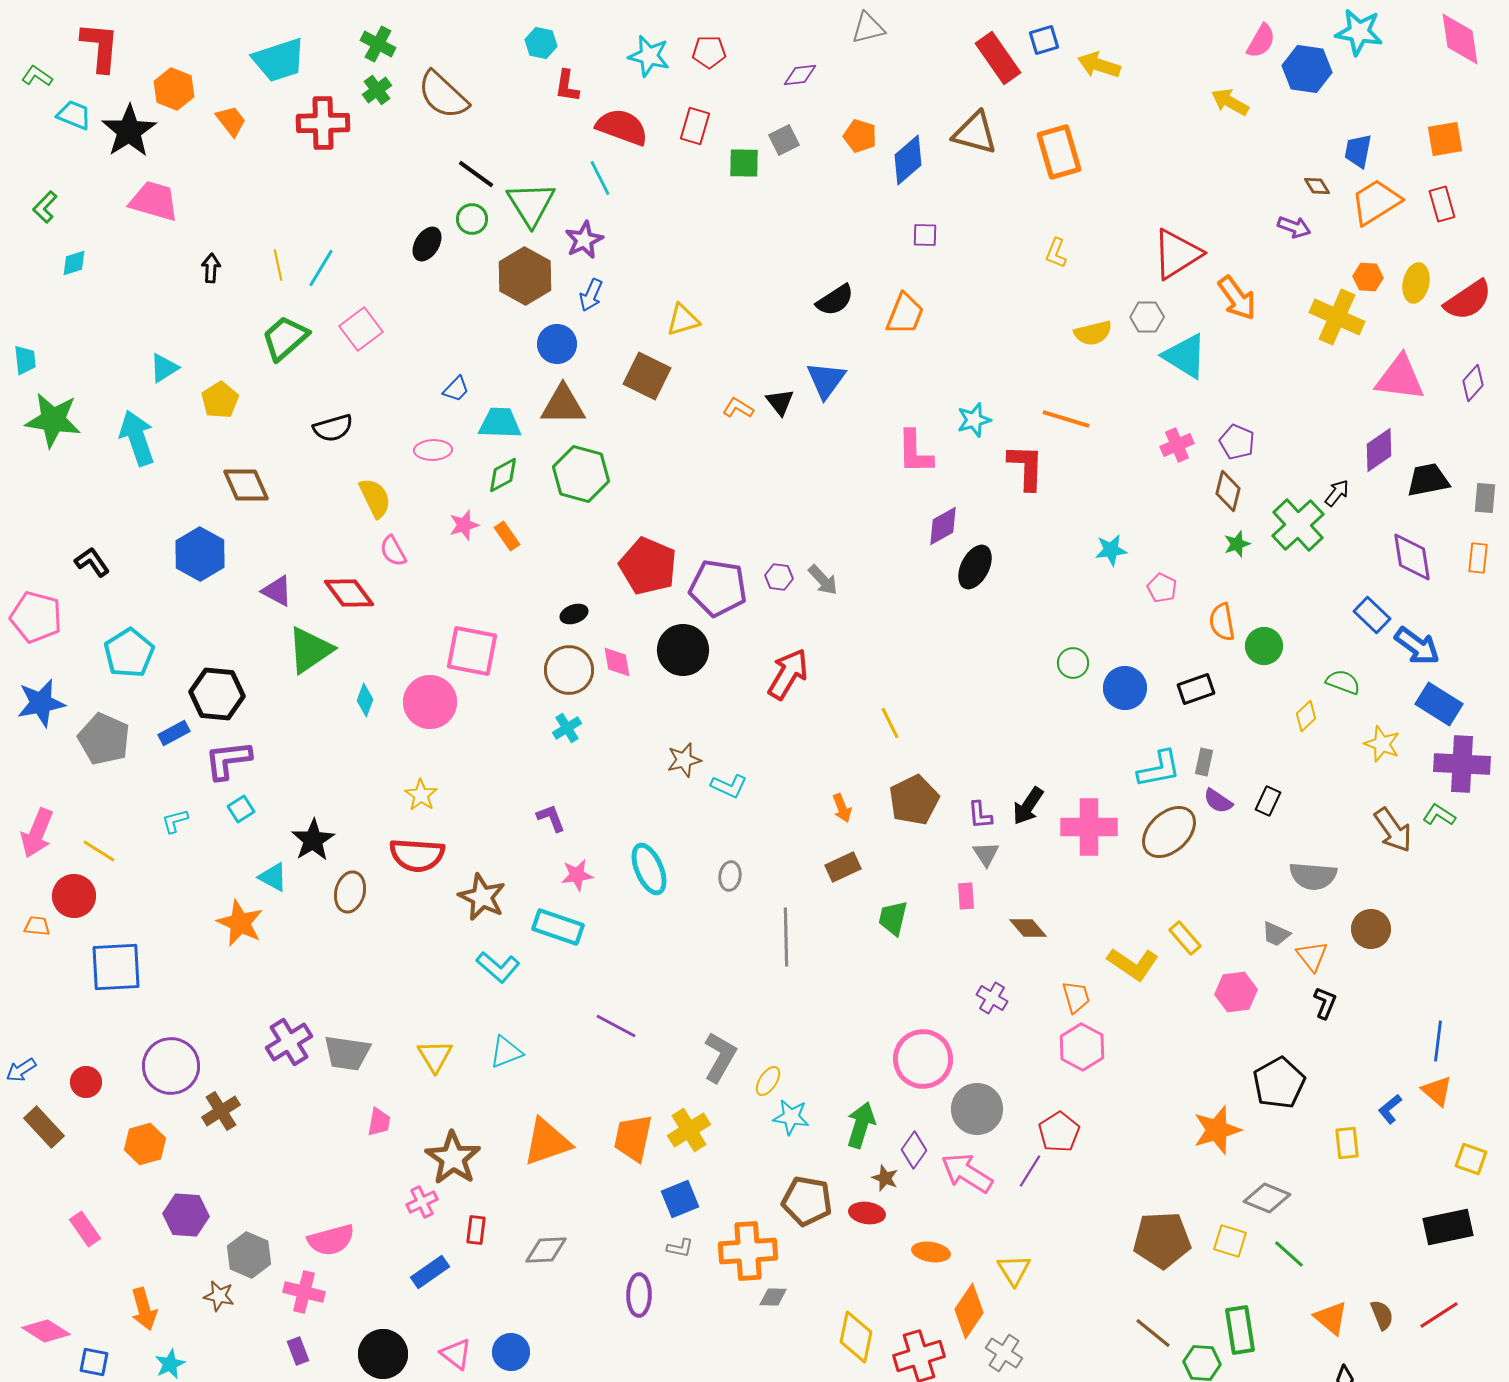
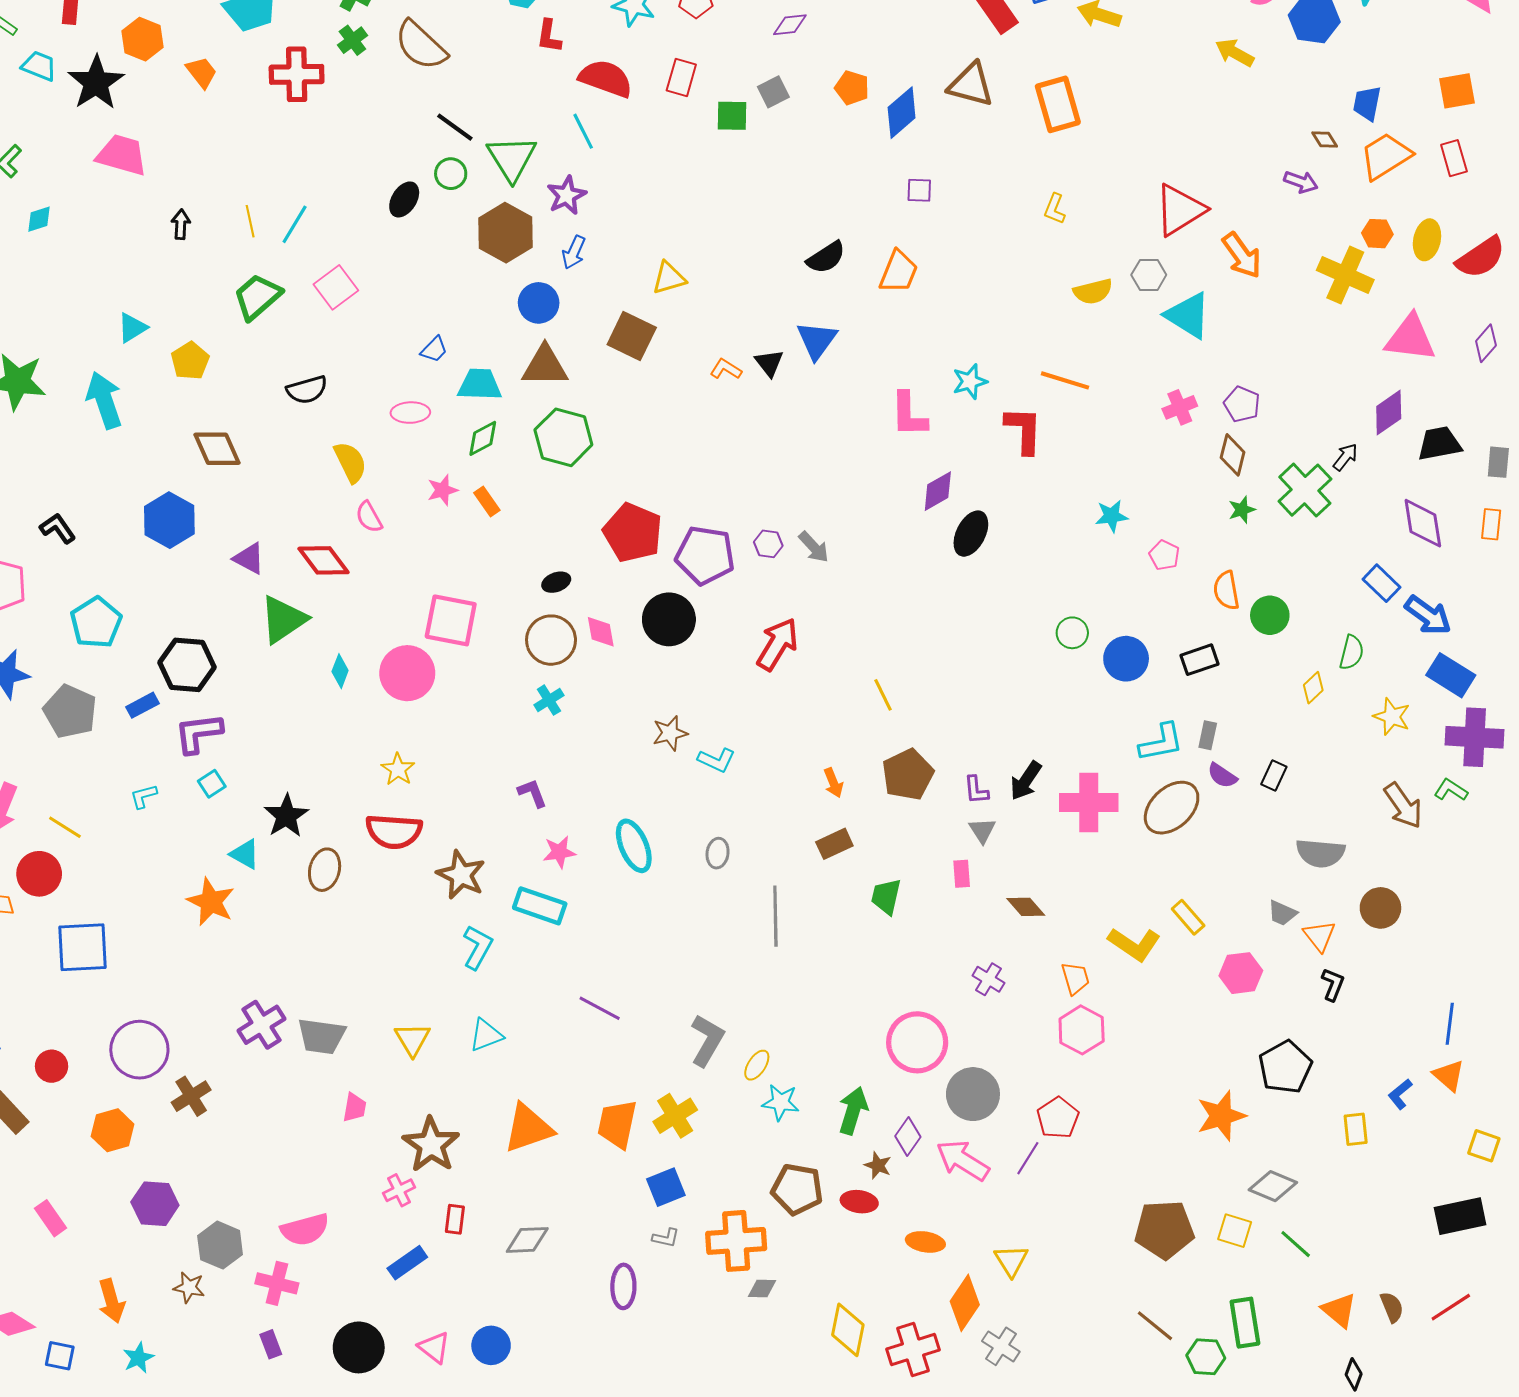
green semicircle: (1343, 682) -> (1351, 652), turned 84
cyan L-shape: (498, 967) -> (478, 947), turned -102

